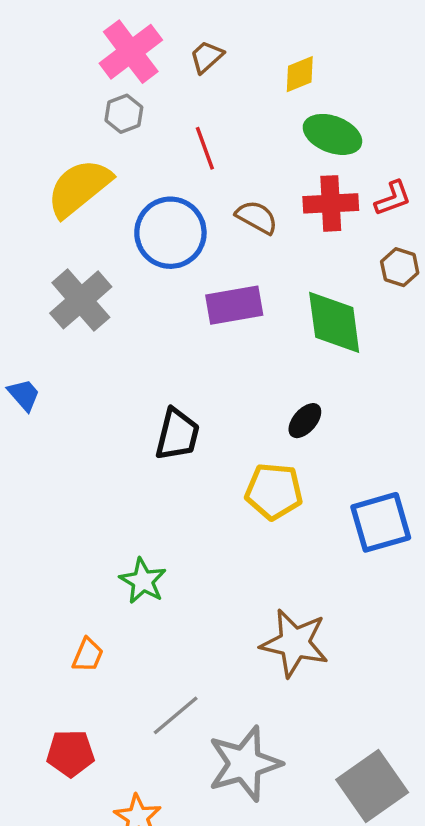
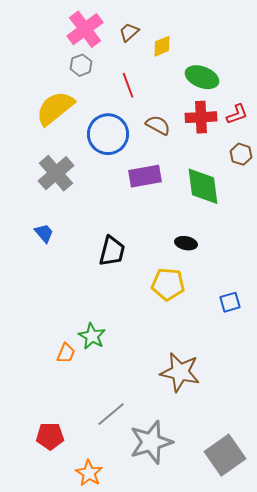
yellow diamond: (300, 74) -> (162, 46), moved
blue trapezoid: (24, 395) -> (44, 233), moved
black ellipse: (305, 421) -> (186, 243), turned 60
blue square: (381, 522) -> (230, 302), size x0.6
orange trapezoid: (88, 655) -> (66, 353), moved

